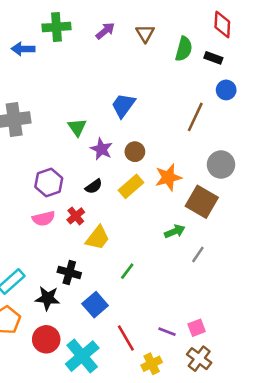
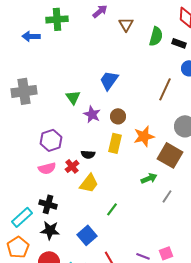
purple arrow: (105, 31) -> (100, 11), moved
black semicircle: (94, 186) -> (88, 154), moved, turned 40
yellow rectangle: (131, 186) -> (115, 143), turned -36
black cross: (69, 272) -> (48, 204), moved

